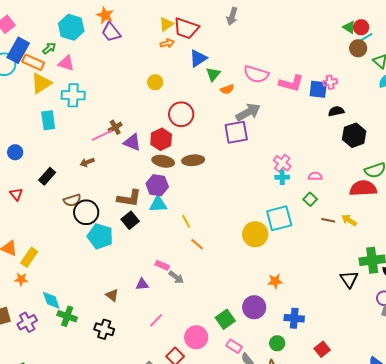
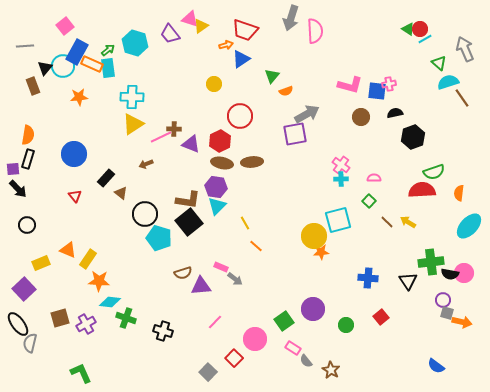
orange star: (105, 15) -> (79, 97), moved, turned -30
gray arrow: (232, 16) -> (291, 18), size x1.4
yellow triangle: (166, 24) -> (201, 26), moved
cyan hexagon: (71, 27) -> (135, 43), moved
brown circle: (358, 48) -> (361, 117), moved
blue triangle: (198, 58) -> (241, 59), moved
pink triangle: (66, 63) -> (190, 19), moved
pink semicircle: (256, 74) -> (315, 31), moved, turned -110
yellow triangle: (41, 83) -> (133, 124), moved
cyan rectangle: (48, 120) -> (108, 68), moved
brown cross: (115, 127) -> (174, 129), turned 32
blue circle: (15, 152) -> (74, 154), size x1.6
brown semicircle: (72, 200) -> (183, 273), moved
cyan triangle: (158, 204) -> (217, 206), turned -42
black square: (130, 220) -> (189, 222), size x1.5
brown line: (328, 220) -> (387, 222), turned 32
orange star: (21, 279) -> (99, 281), moved, size x1.5
orange star: (275, 281) -> (321, 252), moved
purple triangle: (142, 284) -> (201, 286), size x1.5
brown triangle: (112, 295) -> (121, 193), moved
cyan diamond: (51, 300) -> (110, 302), turned -65
blue cross: (294, 318) -> (368, 278), moved
green circle: (277, 343) -> (346, 325), moved
red square: (322, 349) -> (381, 317), moved

